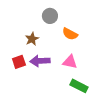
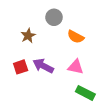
brown star: (32, 39) -> (28, 36), moved
purple arrow: (40, 61) -> (43, 66), turned 30

